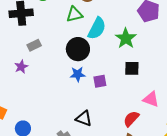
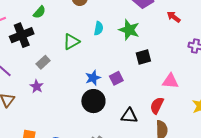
green triangle: (75, 14) -> (71, 42), moved
cyan semicircle: (97, 28) -> (99, 28), size x0.6
black circle: (78, 49) -> (93, 101), moved
black triangle: (84, 118) -> (129, 116), moved

